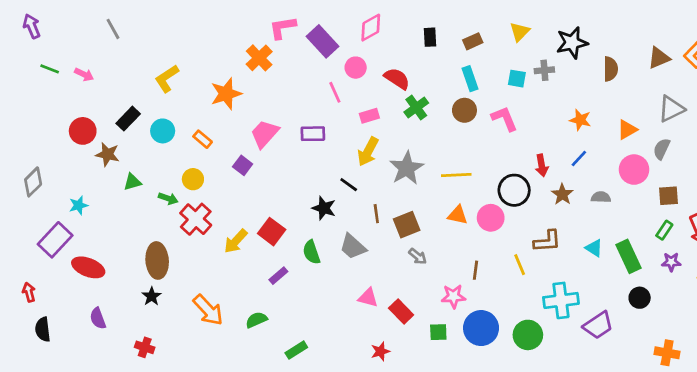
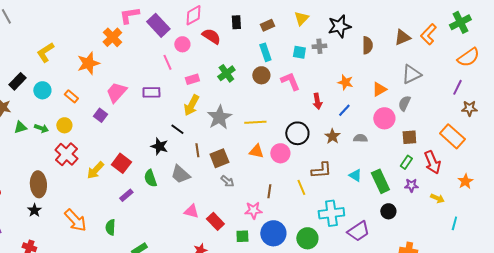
red semicircle: (397, 79) -> (211, 36), moved
red arrow: (542, 165) -> (317, 101), moved
green arrow: (168, 198) -> (41, 128), moved
green semicircle: (256, 320) -> (110, 227), turned -63

